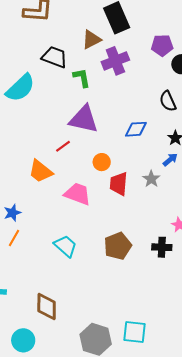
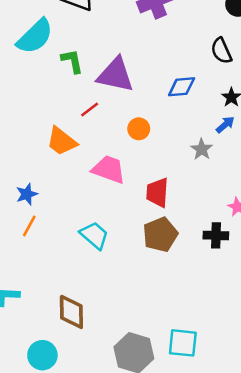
green L-shape: (82, 78) -> (72, 61), moved
red trapezoid: (119, 184) -> (157, 192), moved

